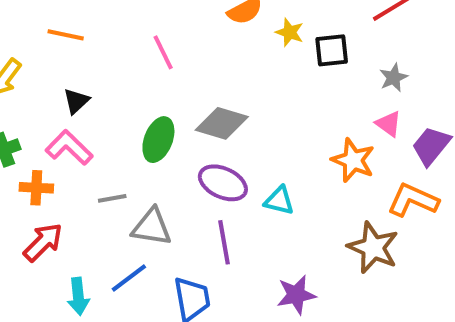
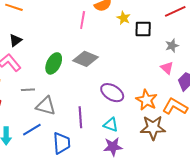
pink line: (163, 52) -> (83, 20), moved, turned 30
orange star: (353, 160) -> (147, 100), moved
purple ellipse: (223, 183) -> (112, 93), moved
cyan triangle: (279, 201) -> (111, 125), moved
brown star: (373, 248) -> (153, 128), turned -30

